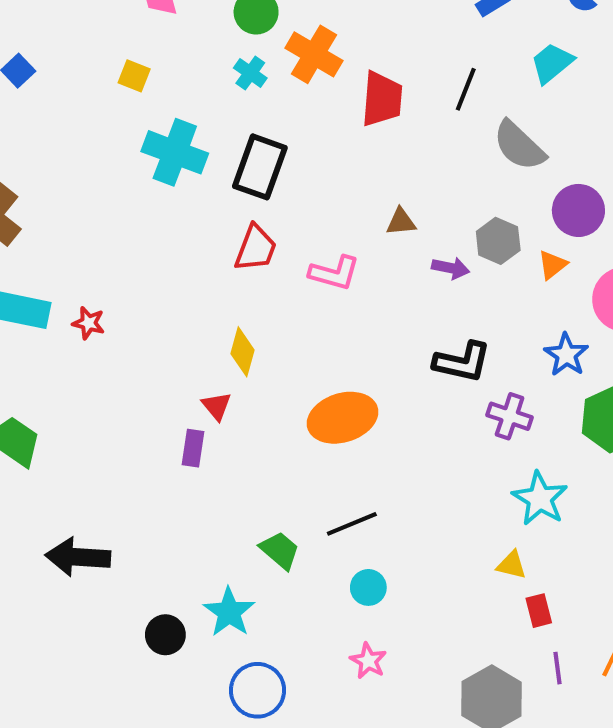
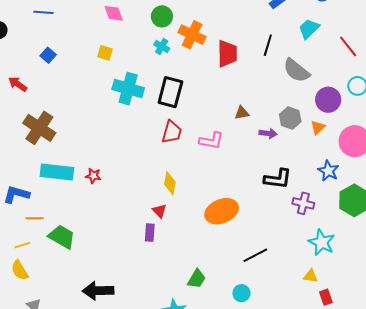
black line: (352, 524) -> (255, 255), moved
green trapezoid: (280, 550) -> (197, 279), turned 85

